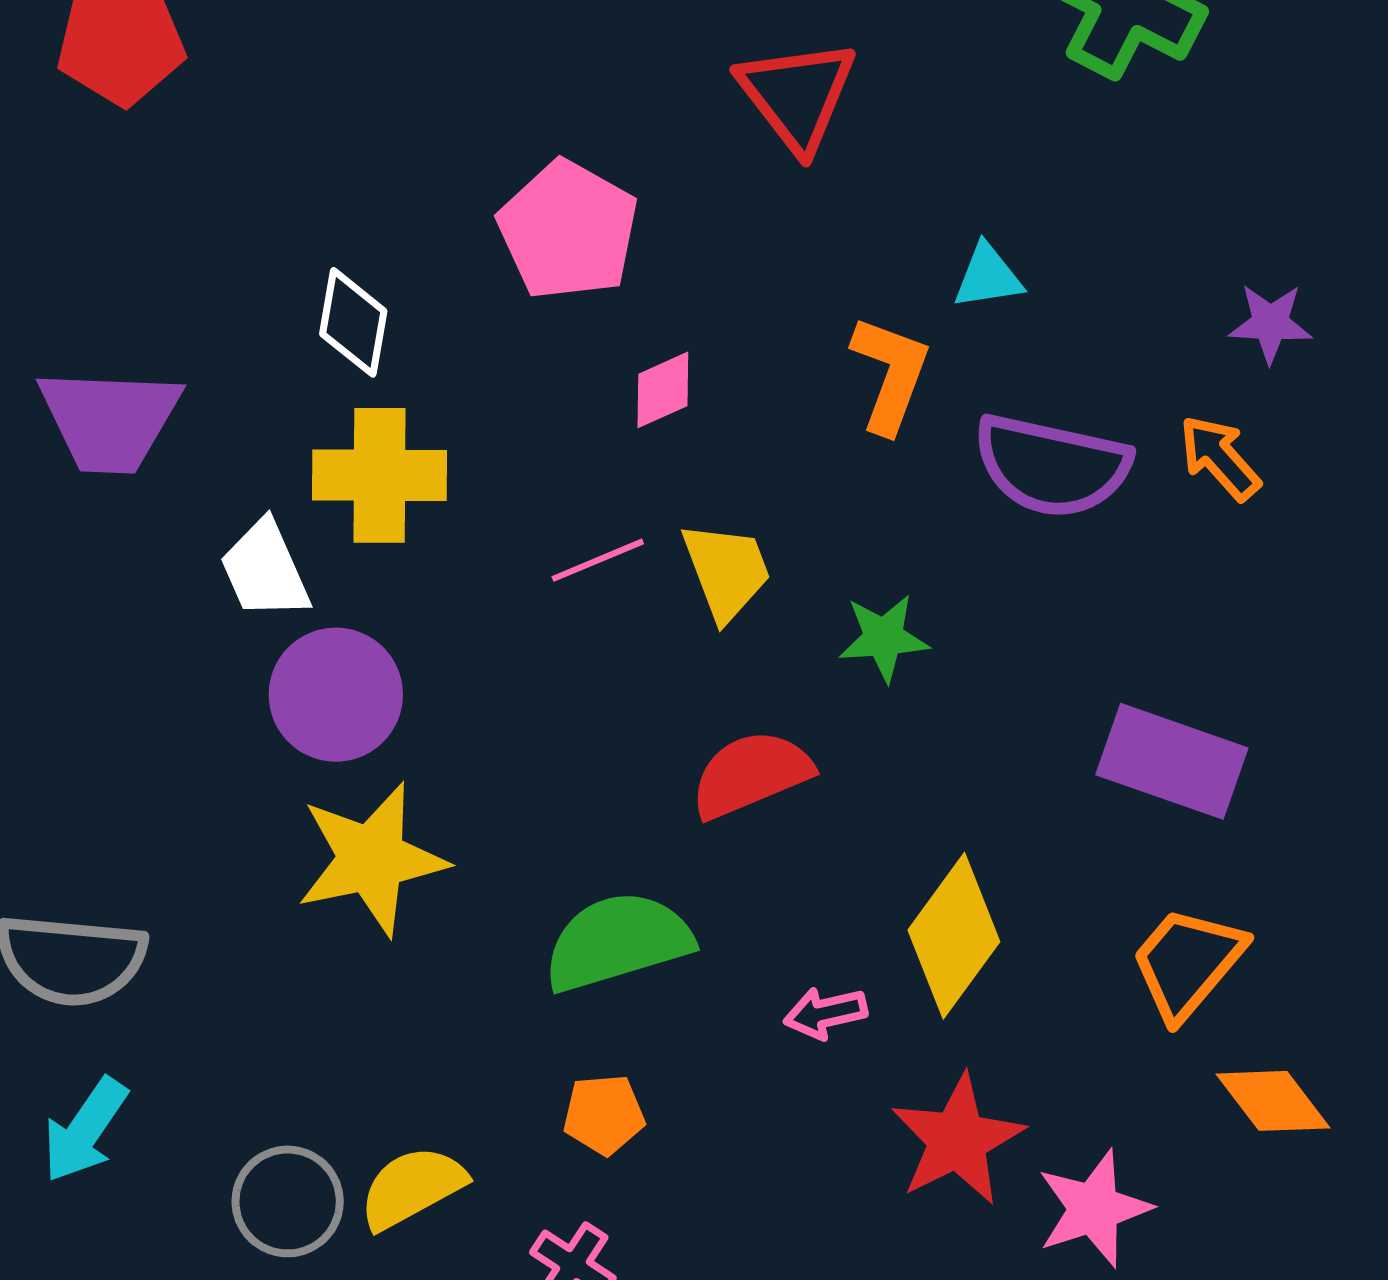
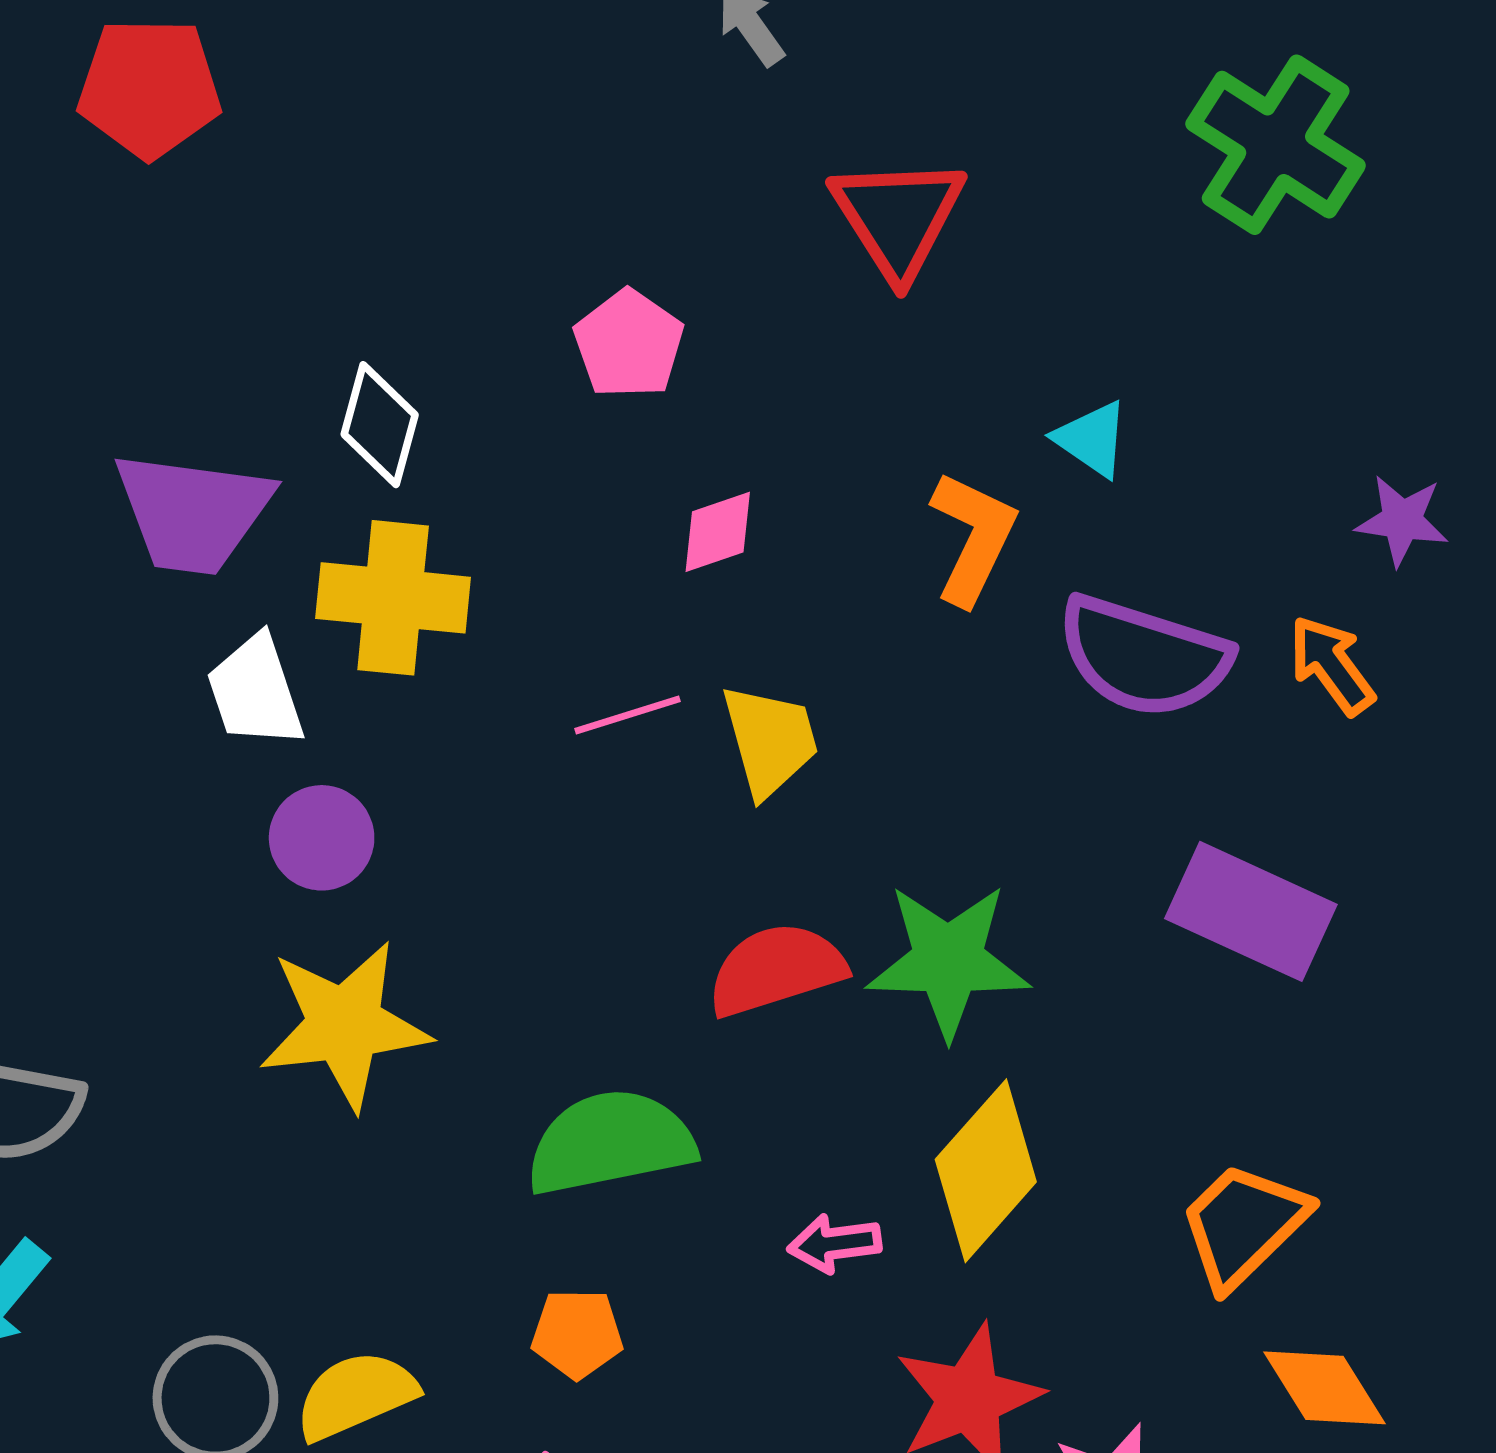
pink pentagon: (568, 230) -> (629, 344), size x0.7
cyan triangle: (988, 276) -> (1092, 439), turned 38
purple trapezoid: (110, 420) -> (193, 513), moved
green star: (884, 638) -> (948, 960), moved, size x1.6
purple circle: (336, 695) -> (322, 838), size x0.7
purple rectangle: (1172, 761) -> (1251, 911), moved

